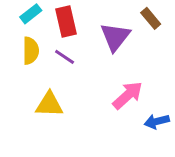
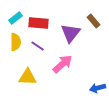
red rectangle: (66, 21) -> (39, 23), turned -72
pink arrow: (128, 95) -> (63, 64), moved

